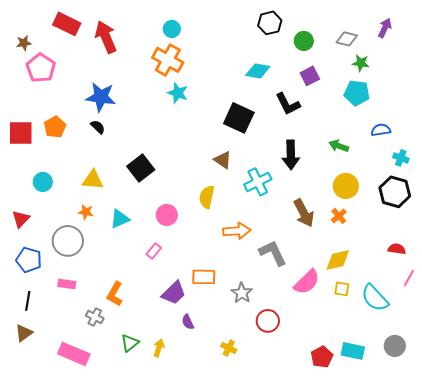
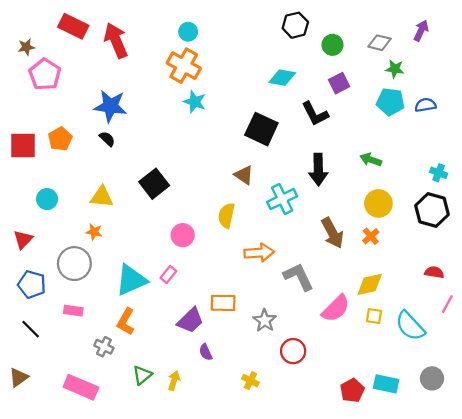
blue semicircle: (381, 130) -> (425, 105), moved
cyan triangle: (120, 219) -> (131, 280), moved, size x1.5
black line: (28, 301) -> (31, 329), turned -54
brown triangle: (24, 333) -> (19, 377), moved

